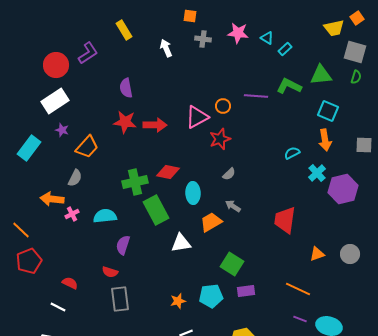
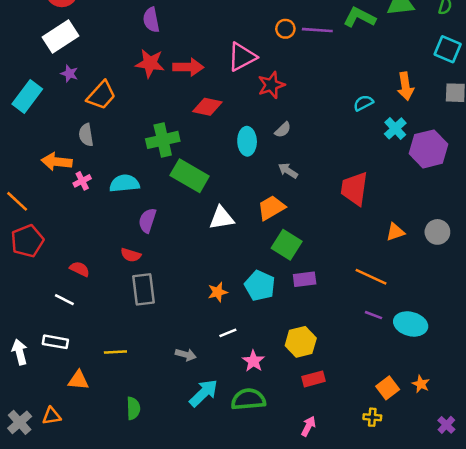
orange circle: (223, 106) -> (285, 29), moved
cyan square: (328, 111) -> (448, 49), moved
red diamond: (168, 172) -> (207, 107), moved
gray semicircle: (75, 178) -> (86, 135), turned 144
cyan ellipse: (193, 193) -> (247, 141), moved
green rectangle: (156, 210) -> (190, 176), turned -32
orange trapezoid: (211, 222) -> (271, 208), moved
cyan pentagon: (211, 296) -> (260, 286), turned 30

